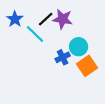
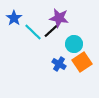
black line: (46, 19) -> (51, 31), moved
blue cross: (63, 57) -> (59, 64), moved, turned -32

